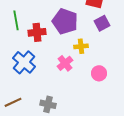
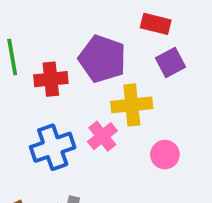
yellow cross: (81, 46) -> (132, 105), size x1.5
blue cross: (24, 62) -> (53, 147), moved, turned 30

